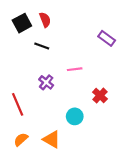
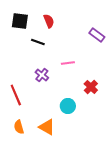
red semicircle: (45, 20) -> (49, 21), moved
black square: (22, 23) -> (20, 21), turned 36
orange semicircle: (21, 139) -> (19, 127), turned -64

